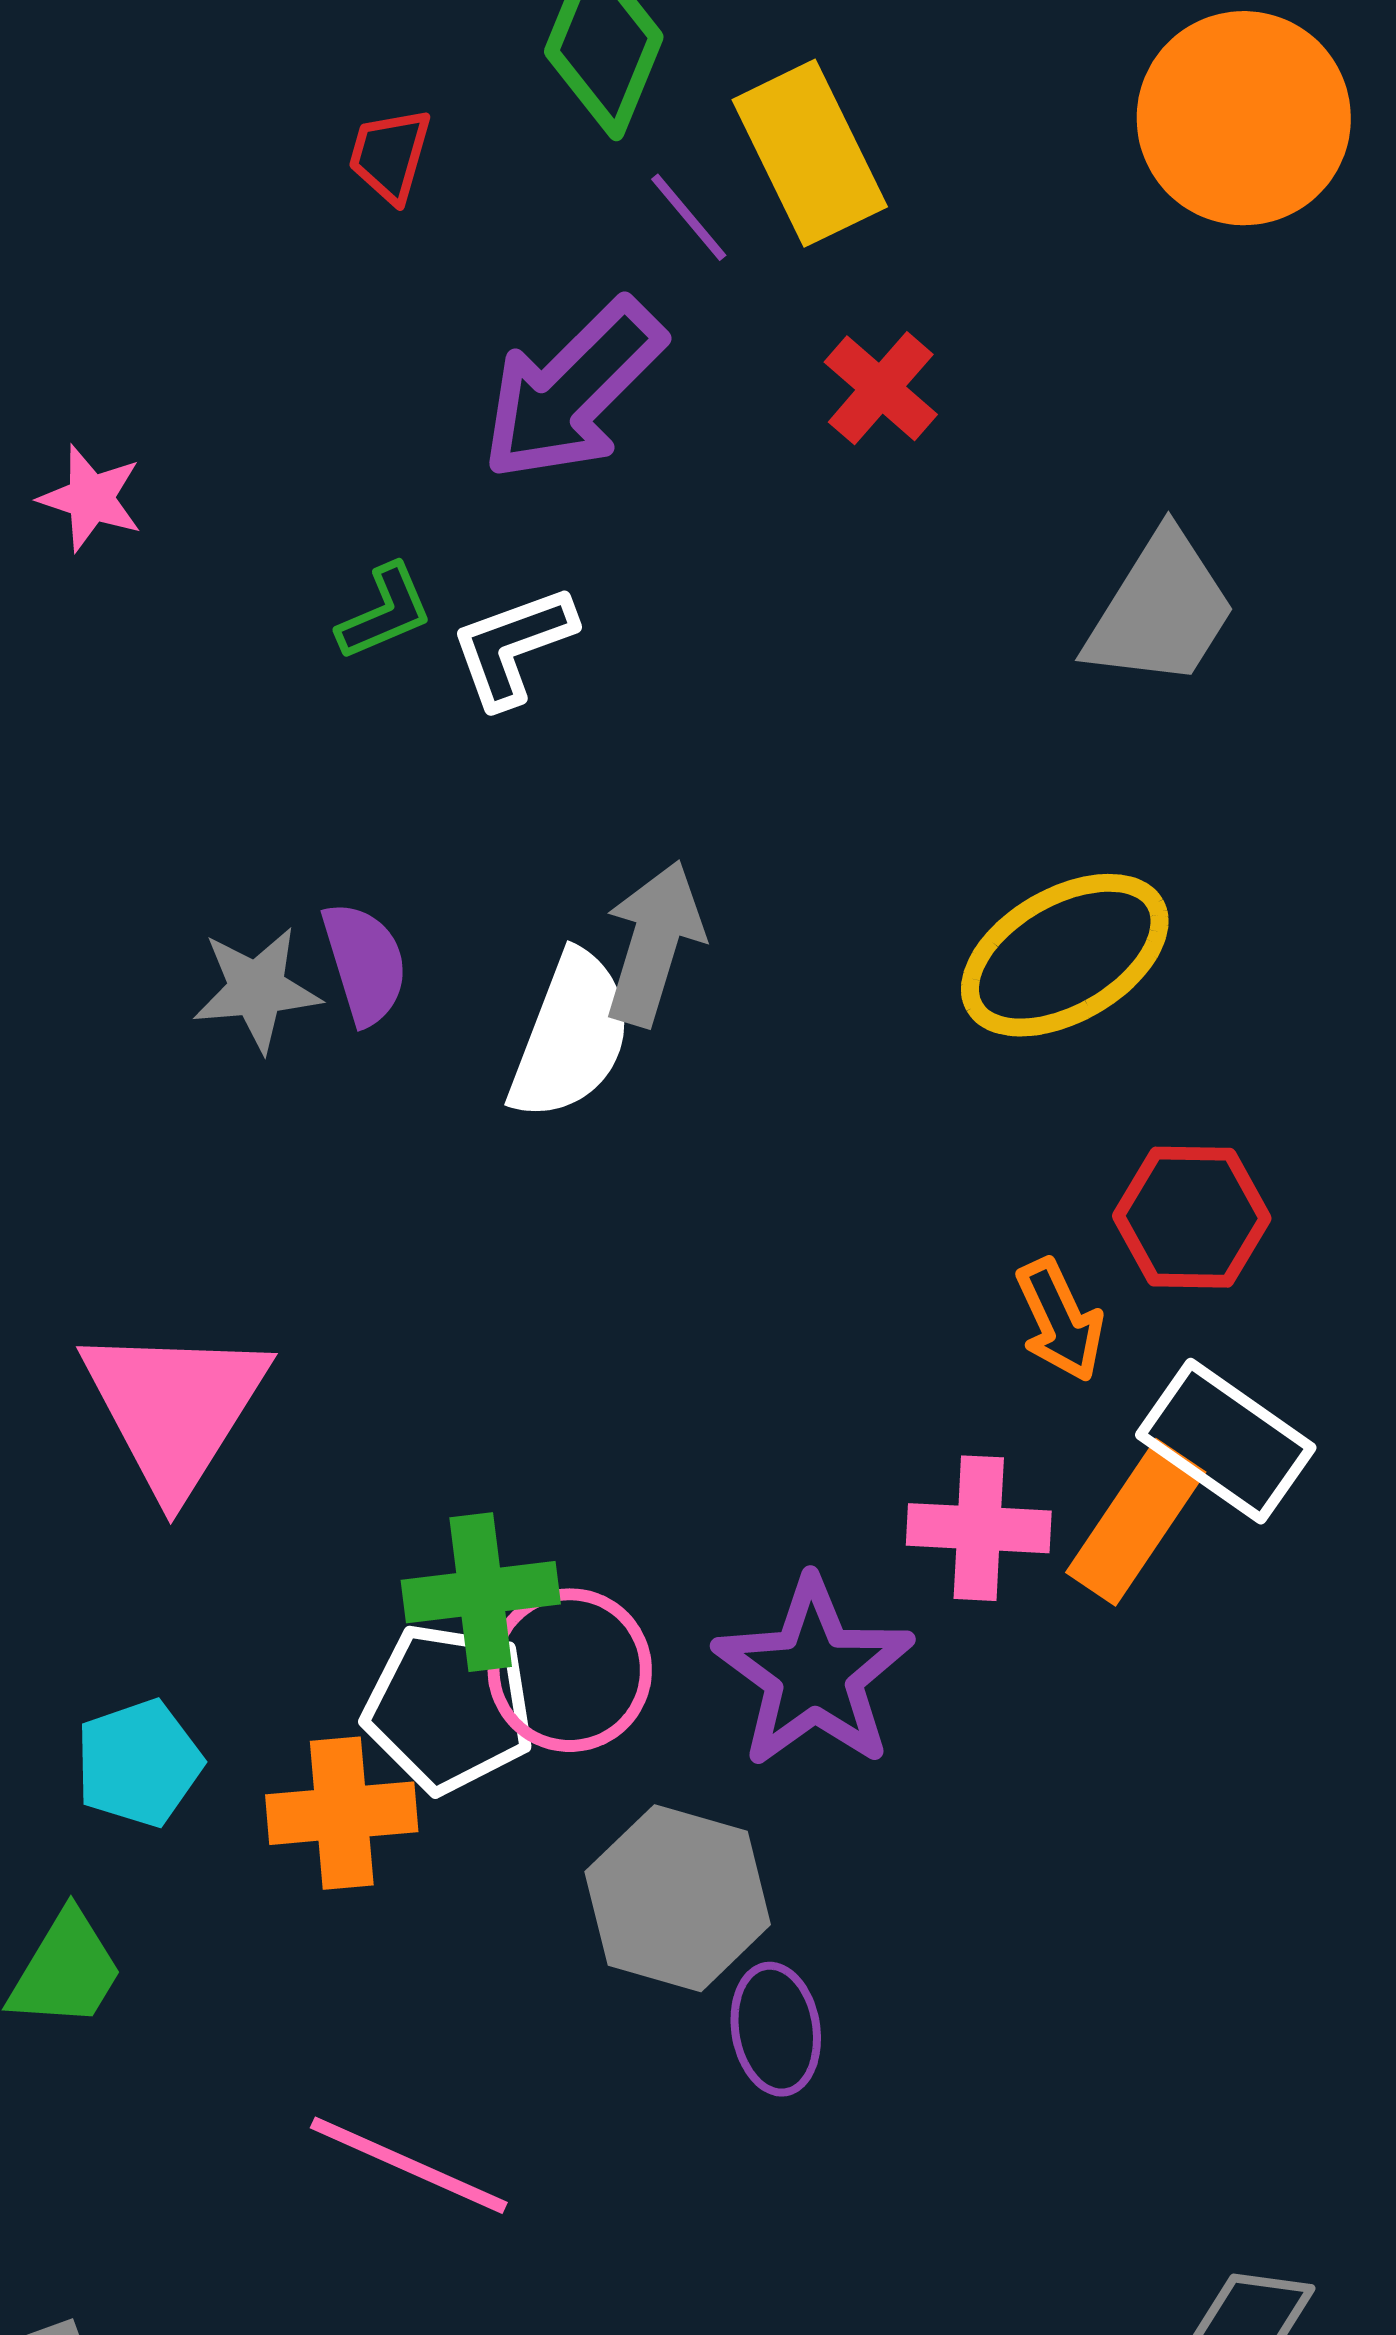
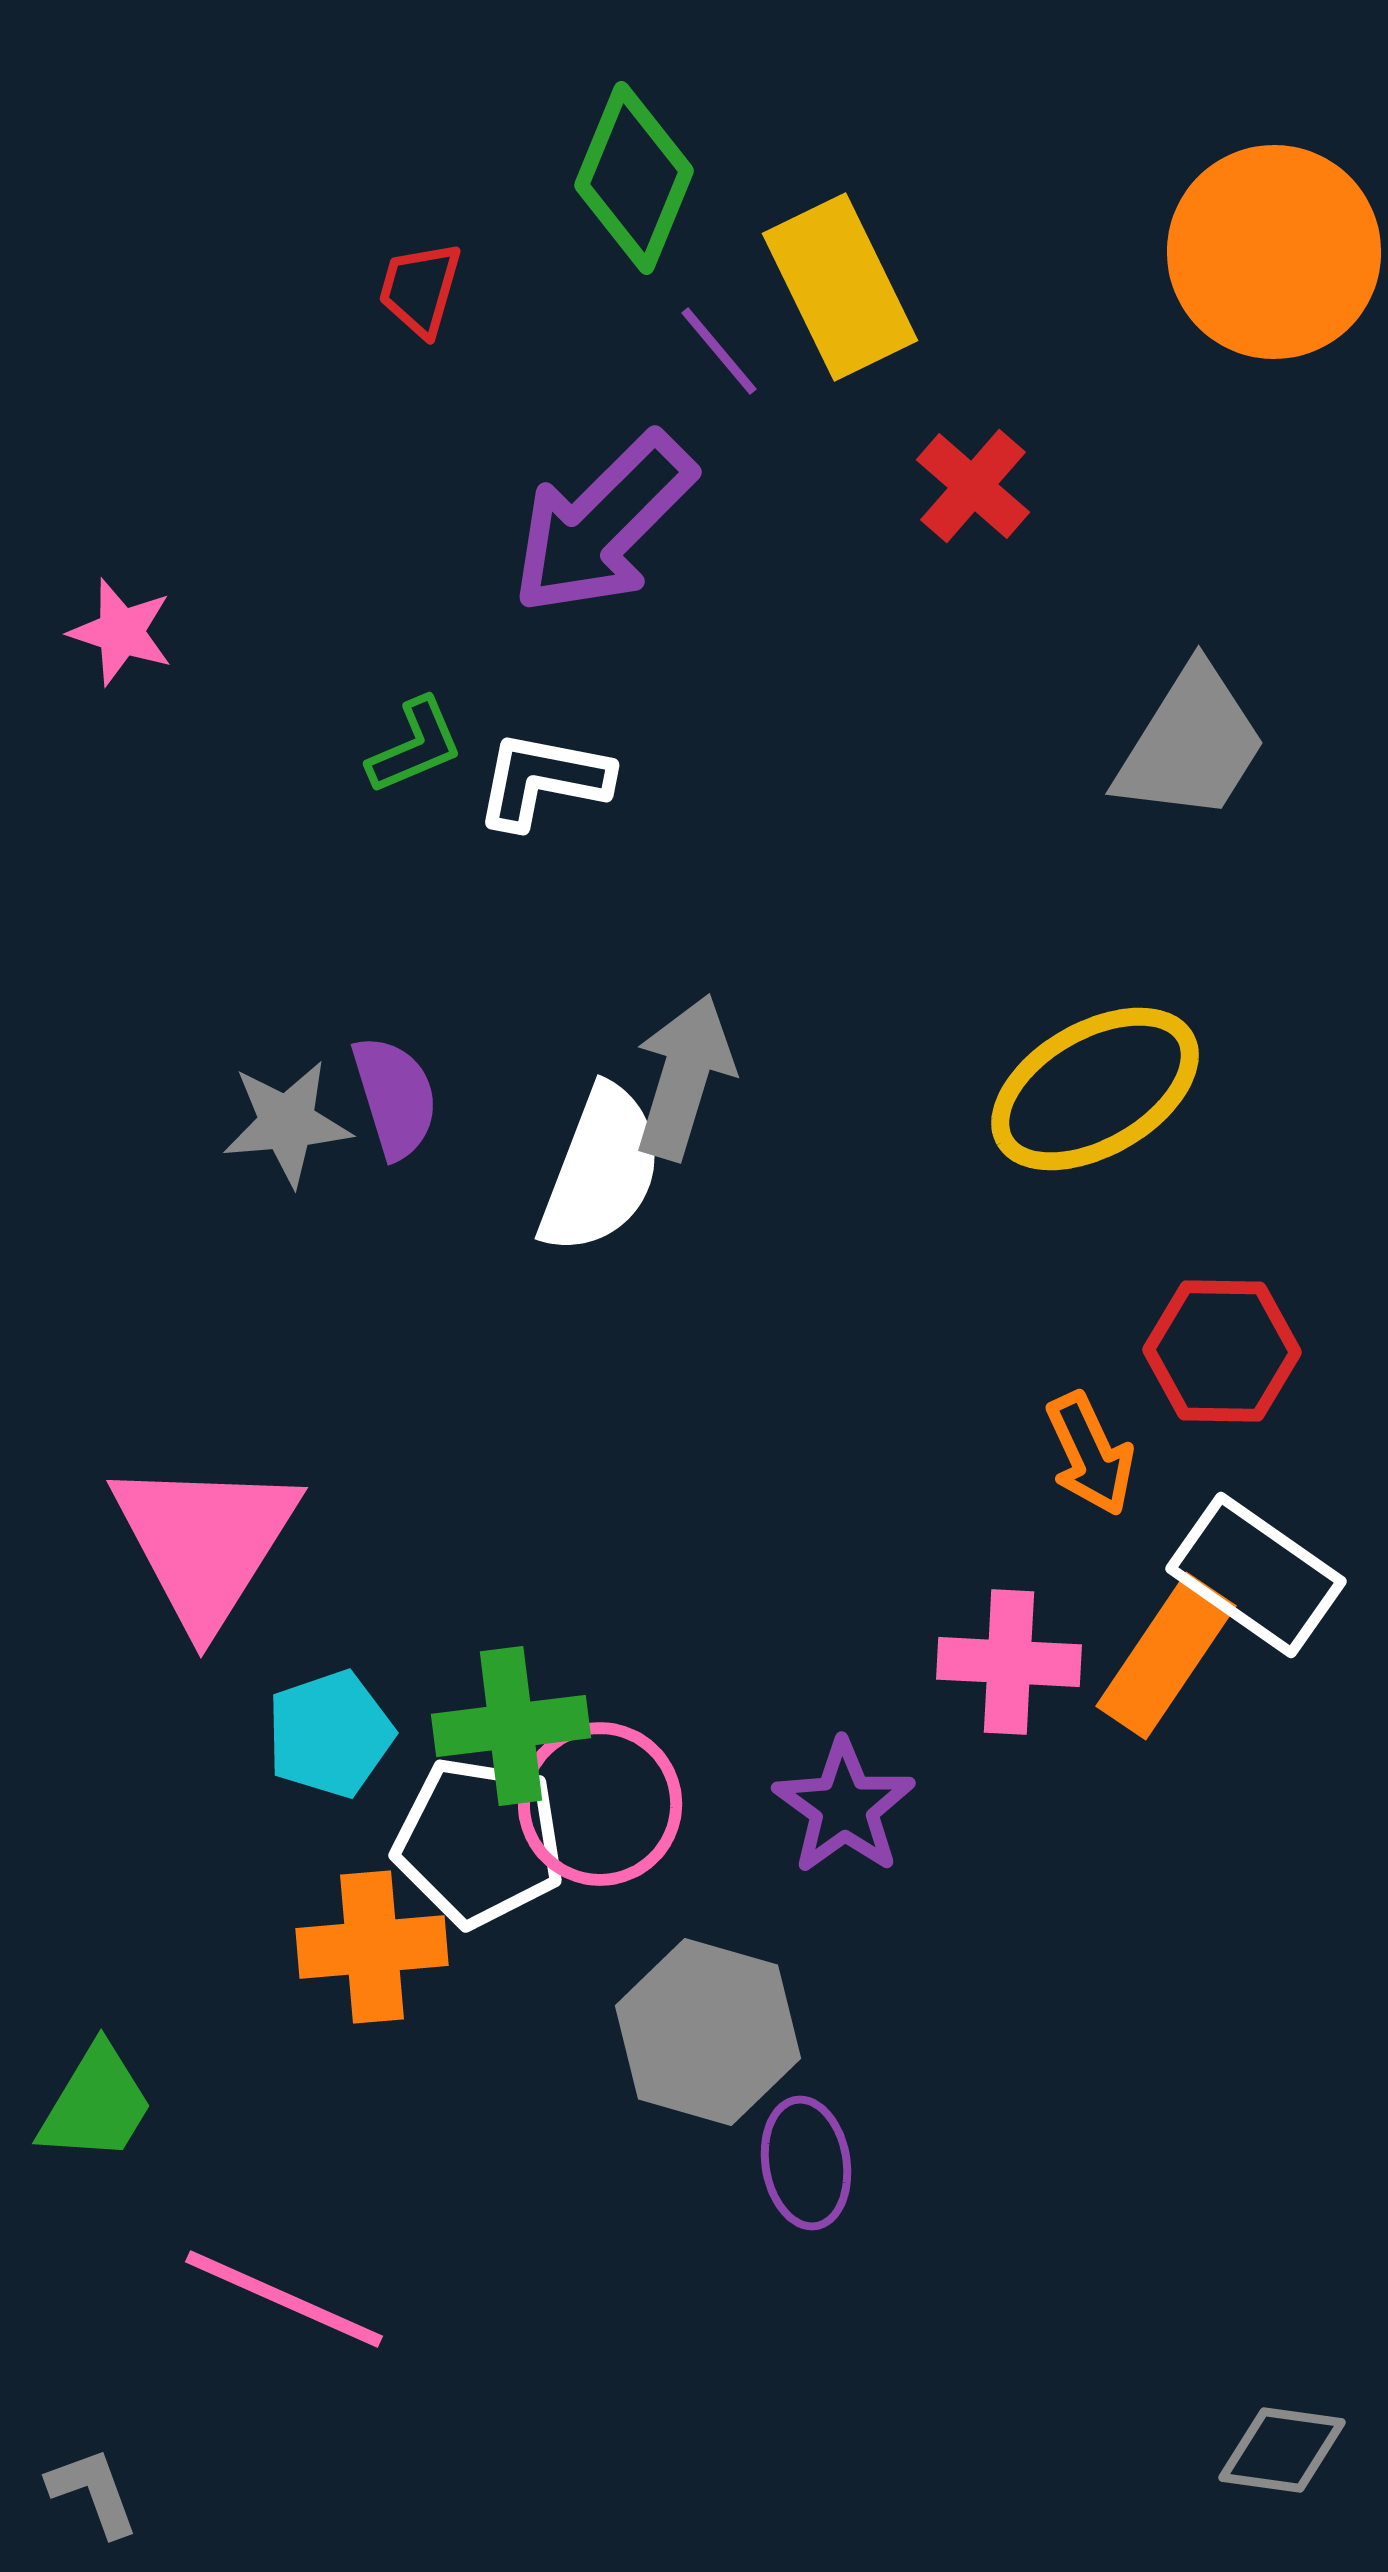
red cross: (881, 388) -> (973, 486), moved
white L-shape: (513, 646) -> (543, 780), turned 31
purple star: (814, 1673) -> (844, 1807), size x0.7
cyan pentagon: (139, 1763) -> (330, 1734), moved
pink line: (409, 2165) -> (284, 2299), moved

